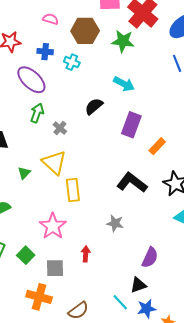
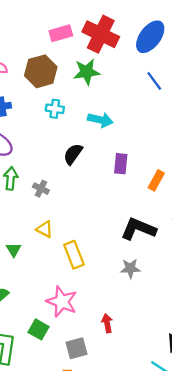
cyan cross: (72, 62) -> (55, 109), moved
purple rectangle: (131, 125) -> (121, 164), size x0.7
yellow triangle: (54, 163) -> (45, 229), size x0.6
gray star: (115, 223) -> (130, 268), moved
green square: (26, 255) -> (39, 329), moved

